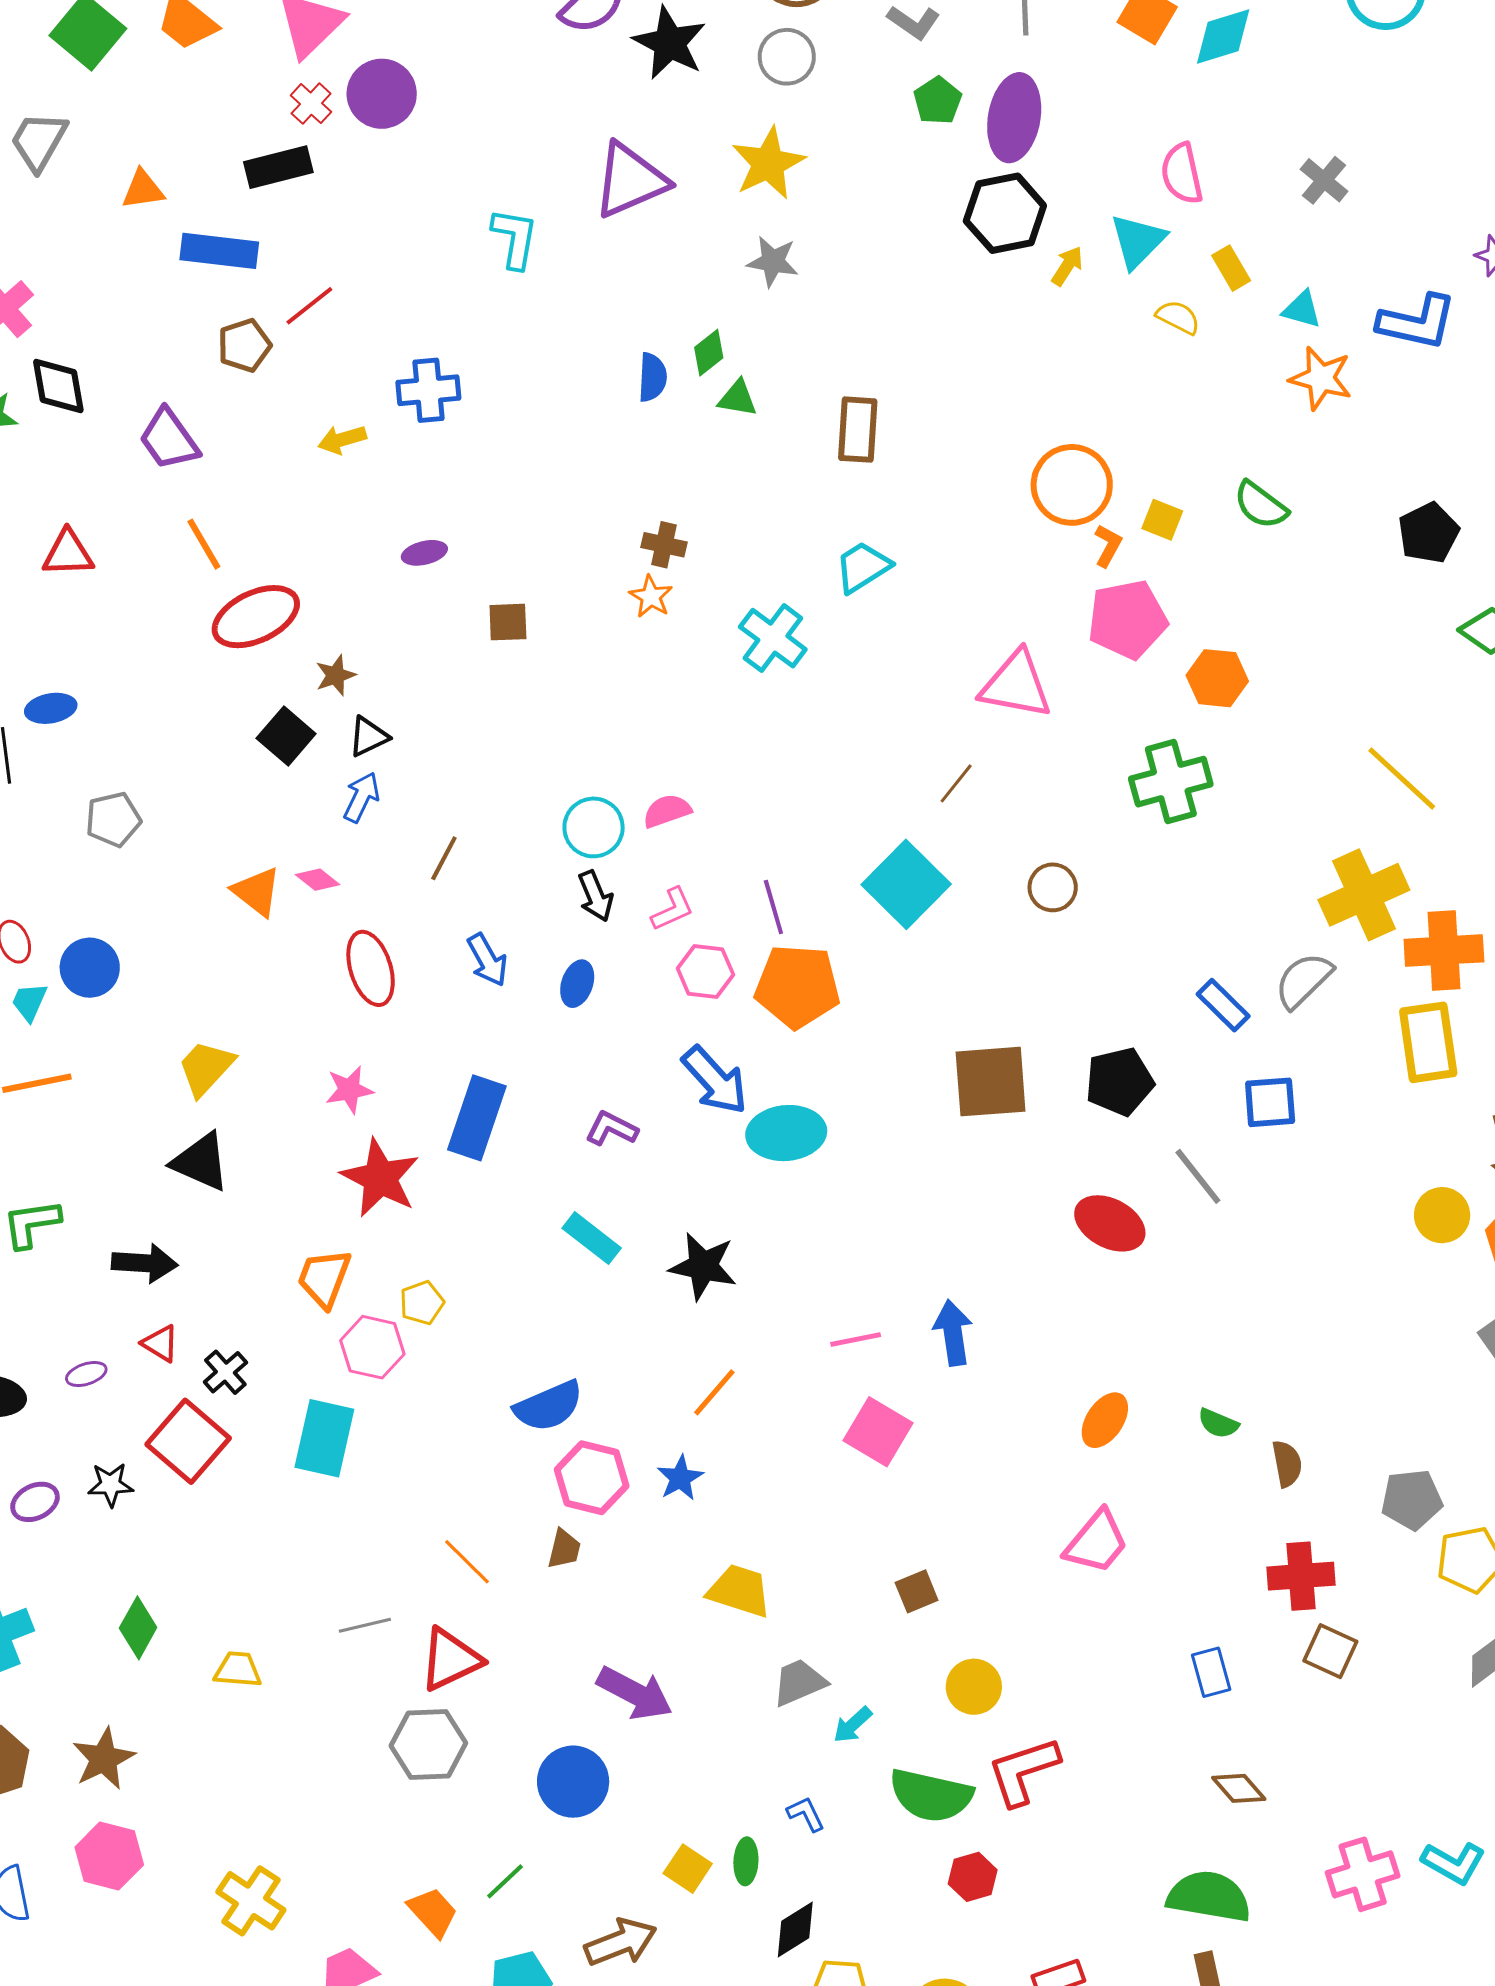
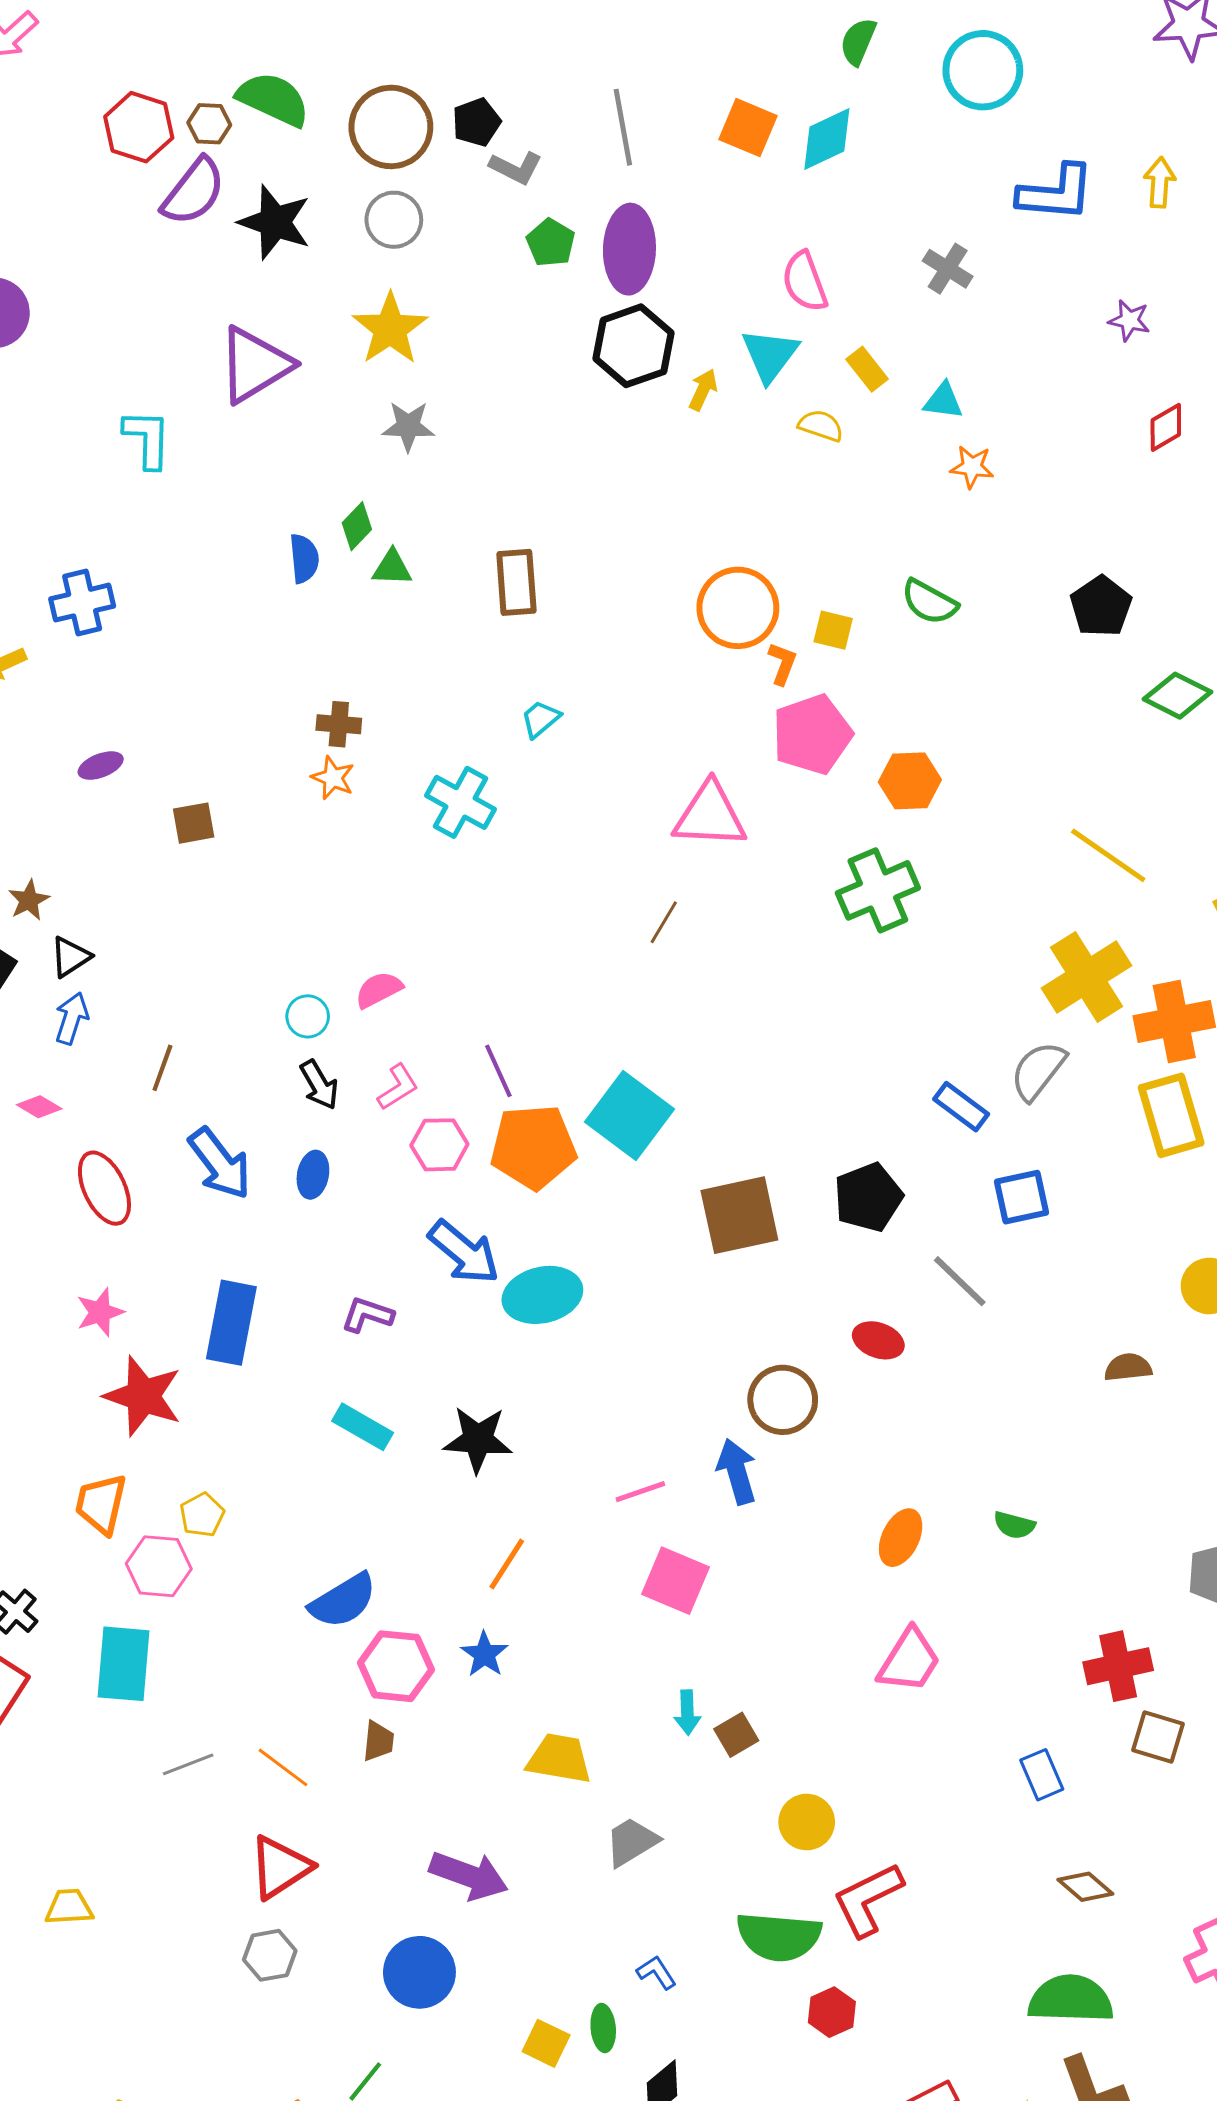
blue L-shape: (1417, 322) -> (1056, 193), moved
orange star: (1321, 378) -> (972, 467), size x0.7
cyan trapezoid: (863, 567) -> (540, 719), size x0.7
cyan circle: (594, 827) -> (308, 1016), size x0.7
cyan square: (906, 884) -> (629, 1116), moved
brown circle: (1053, 887) -> (783, 1400), moved, size x1.4
blue arrow: (487, 960) -> (220, 1163), size x1.4
red ellipse: (1110, 1223) -> (878, 1340), size x0.7
brown semicircle: (1287, 1464) -> (1128, 1367), moved, turned -78
gray line: (365, 1625) -> (188, 1764), moved
cyan arrow: (853, 1725) -> (687, 1713), moved, turned -42
gray hexagon: (428, 1744) -> (270, 1955), size x0.7

